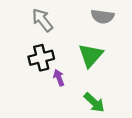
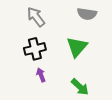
purple arrow: (59, 78) -> (41, 75), moved

